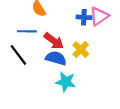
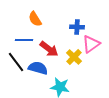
pink triangle: (99, 16) -> (91, 44), moved
blue semicircle: (56, 58) -> (38, 68), moved

